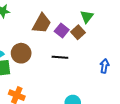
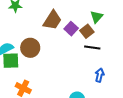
black line: (60, 57) -> (92, 47), moved
blue arrow: (104, 66) -> (100, 75), moved

